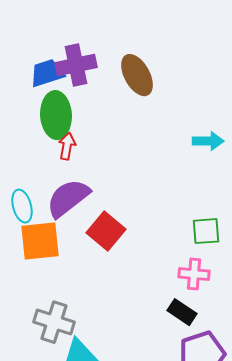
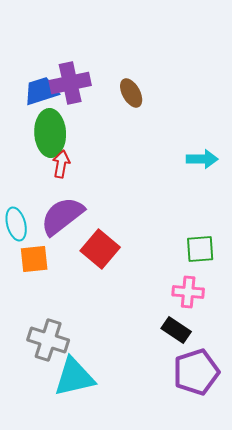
brown ellipse: (137, 75) -> (131, 93), size x0.7
orange square: (40, 241) -> (34, 259), size x0.7

